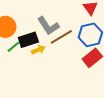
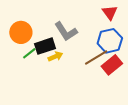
brown line: (61, 37) -> (96, 58), moved

